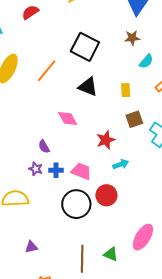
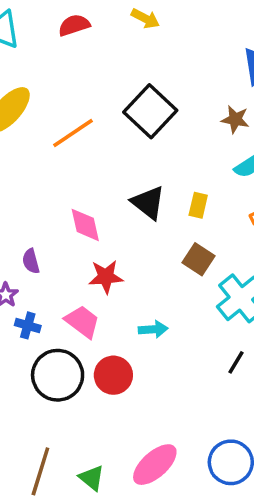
black triangle: (88, 87) -> (148, 203), moved
brown square: (134, 119) -> (199, 259), turned 36
red star: (106, 140) -> (106, 277), moved
blue cross: (56, 170) -> (28, 325), moved

